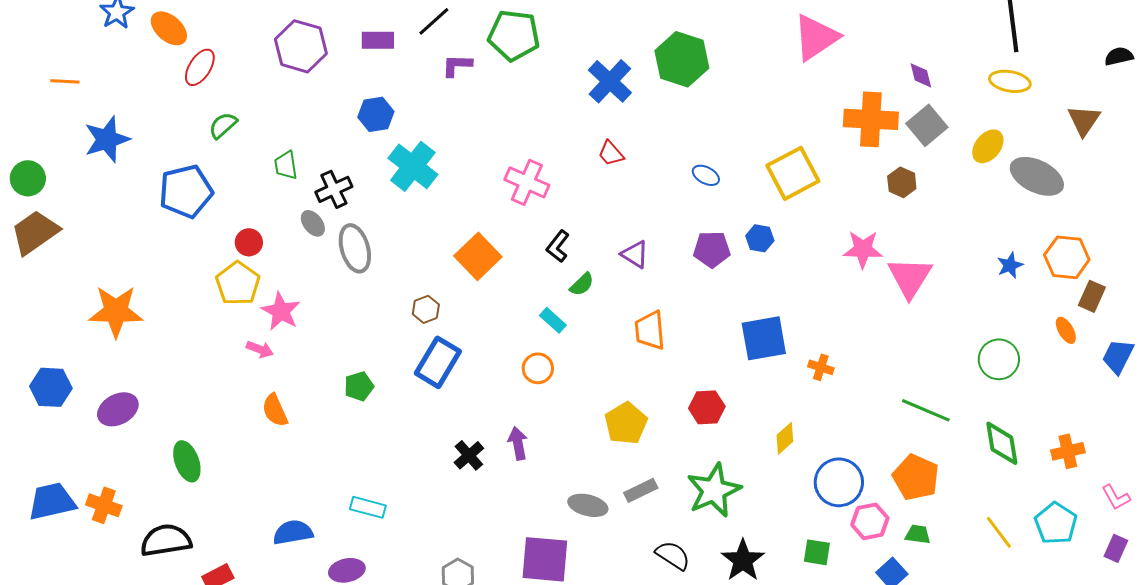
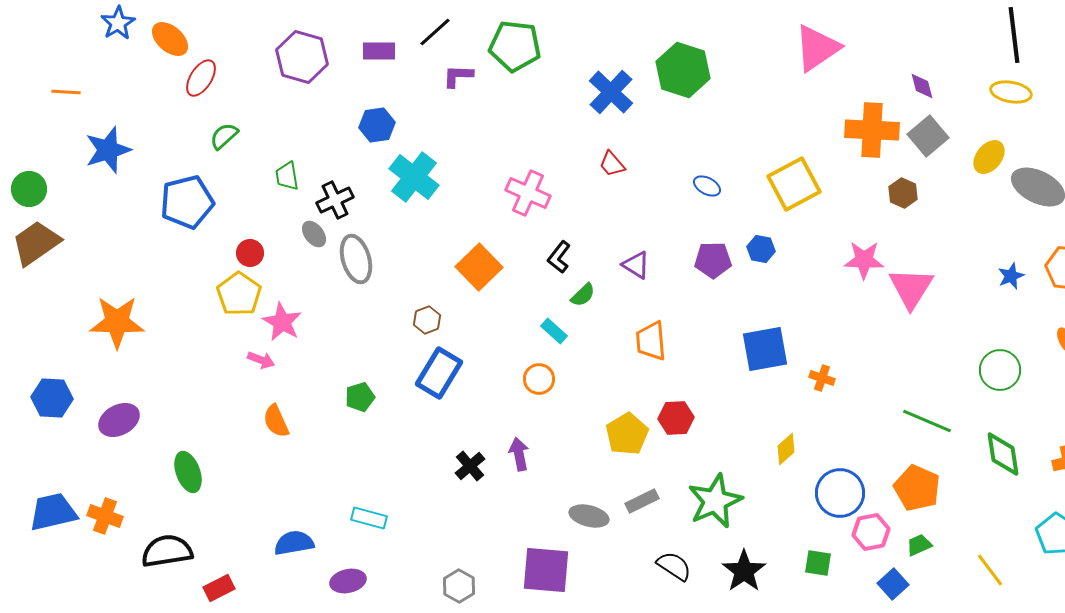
red hexagon: (707, 407) -> (676, 418), moved
yellow line: (999, 532) -> (990, 570), moved
green trapezoid: (918, 534) -> (919, 545), turned -32

